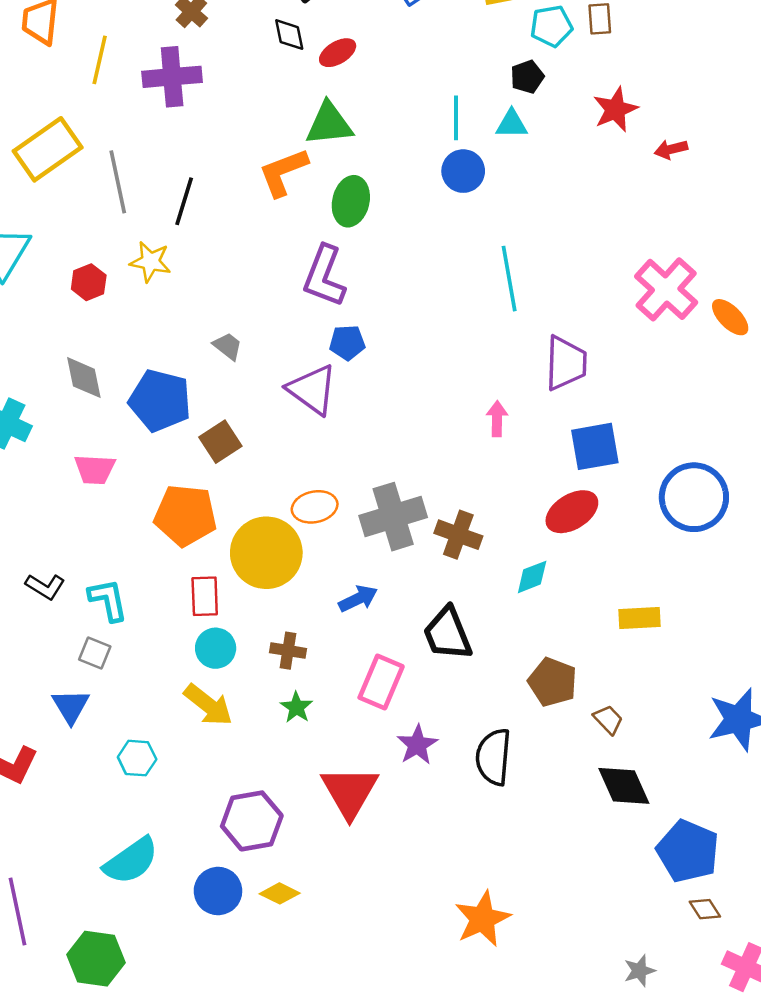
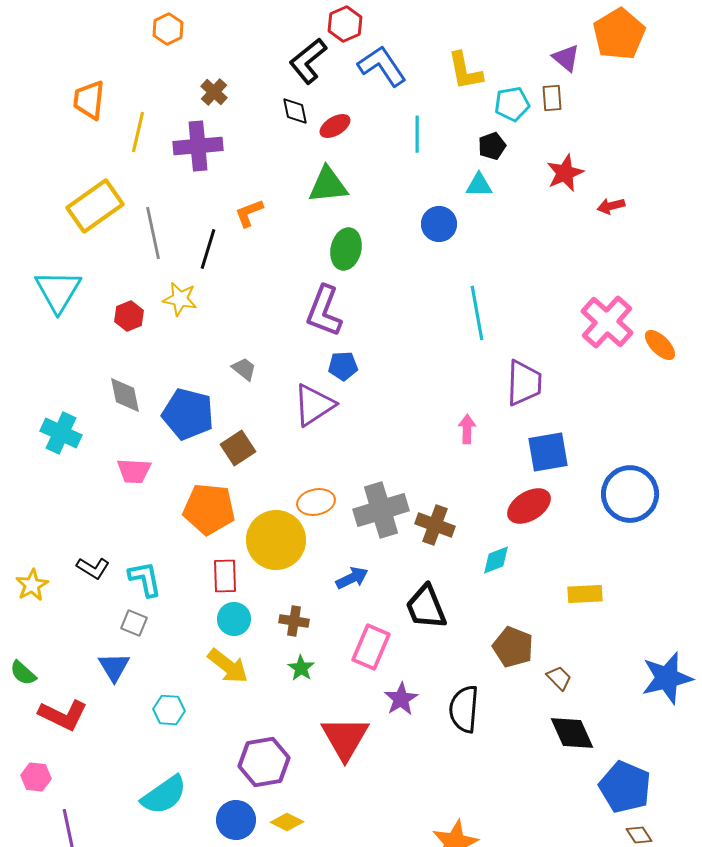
cyan line: (456, 118) -> (417, 134), moved
orange L-shape: (283, 172) -> (249, 213), moved, size x0.7
purple triangle: (312, 390) -> (314, 405), turned 51

